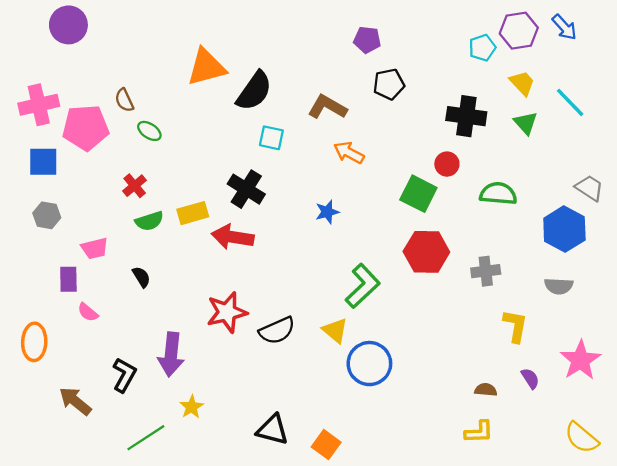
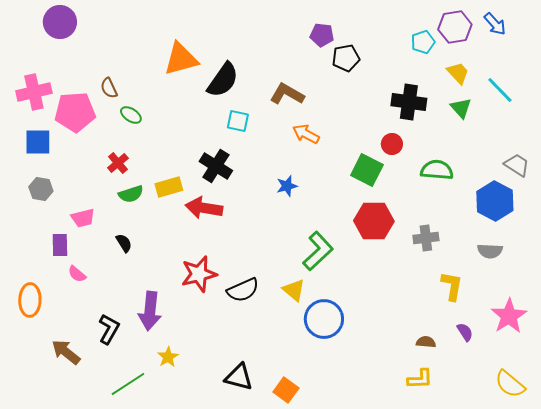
black pentagon: (389, 84) -> (346, 58), moved

